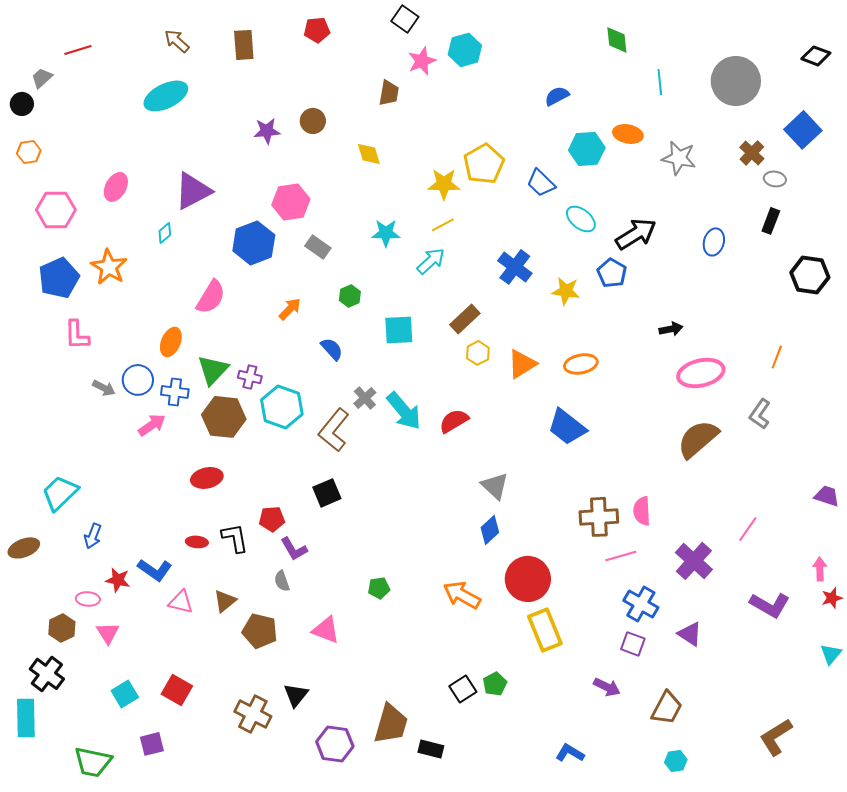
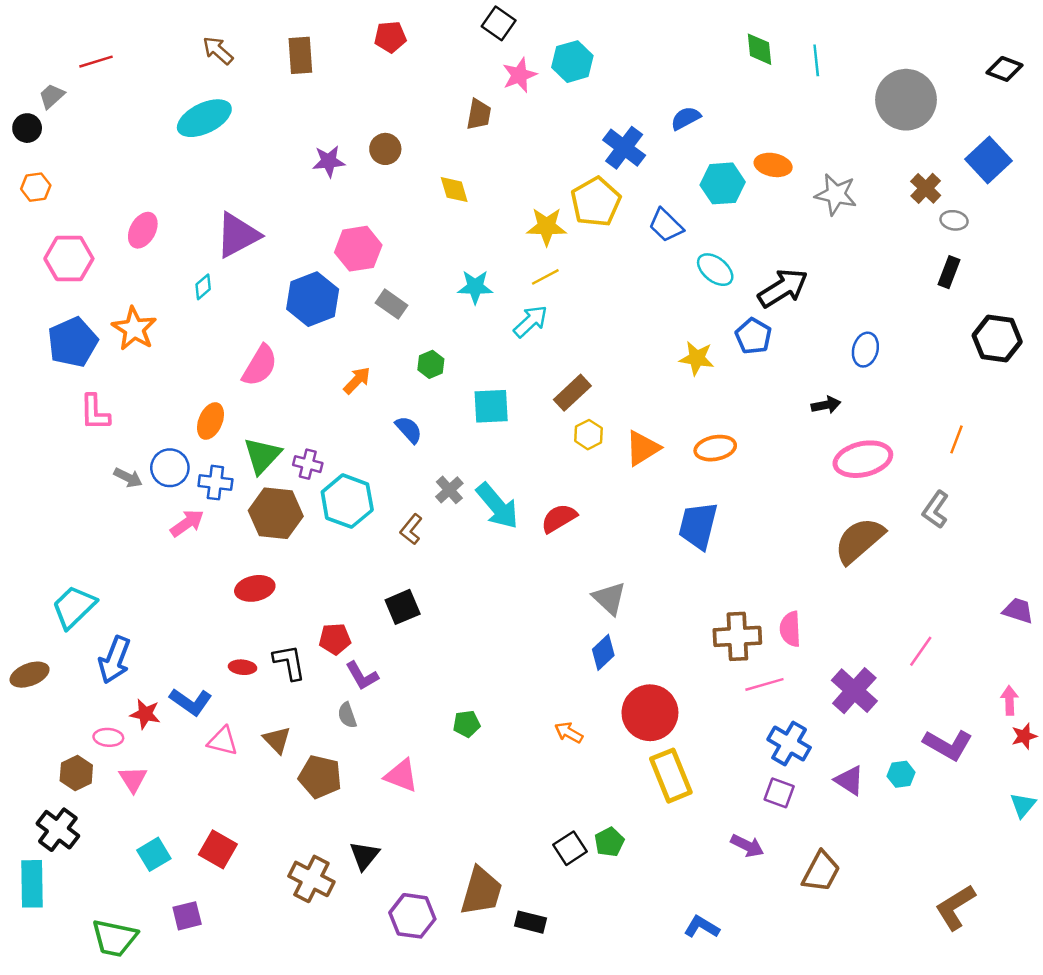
cyan line: (660, 82) -> (816, 60), moved
blue ellipse: (714, 242) -> (865, 350), moved
blue cross: (515, 267) -> (624, 148), moved
blue trapezoid: (567, 427) -> (698, 526), turned 66
brown L-shape: (334, 430) -> (411, 529), size x0.6
blue arrow: (93, 536) -> (114, 660), size x1.5
orange arrow: (462, 595) -> (569, 732), size x0.6
brown triangle: (225, 601) -> (277, 740), turned -35
cyan hexagon: (676, 761) -> (901, 774), moved

